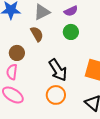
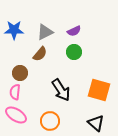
brown semicircle: (37, 34) -> (40, 54), turned 70
orange circle: (56, 95) -> (50, 121), moved

